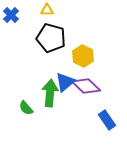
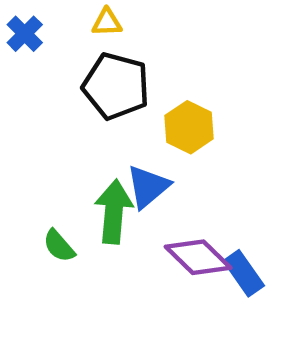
purple diamond: (86, 86) -> (198, 257), moved

